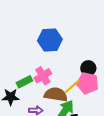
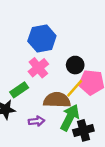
black circle: (88, 68) -> (75, 65), moved
pink cross: (43, 76) -> (38, 68), moved

